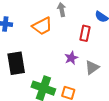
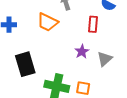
orange trapezoid: (42, 26) -> (48, 22), turned 60

